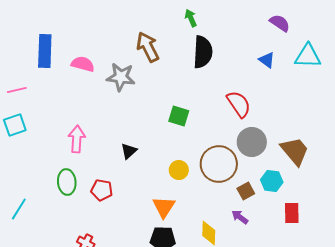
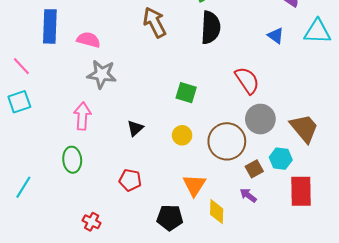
gray star: (121, 77) -> (102, 74), moved
pink line: (17, 90) -> (21, 66), turned 60
yellow circle: (179, 170) -> (182, 135), moved
red pentagon: (102, 190) -> (130, 180), moved
orange triangle: (164, 207) -> (194, 185), moved
red rectangle: (292, 213) -> (301, 191), size x1.4

